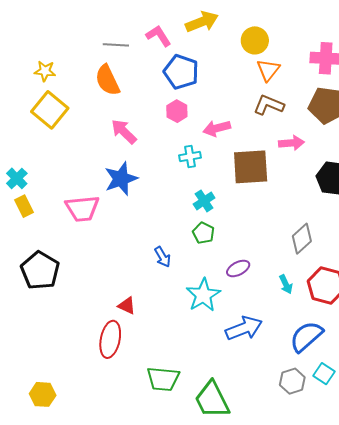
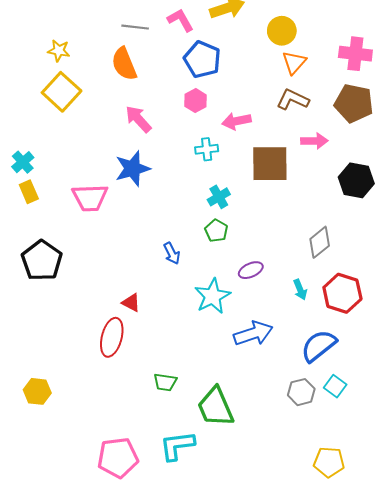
green trapezoid: (163, 379) -> (165, 382), size x0.7

